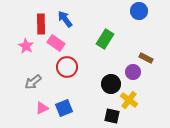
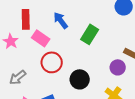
blue arrow: (65, 19) -> (61, 20), moved
black circle: (111, 84) -> (80, 79), moved

